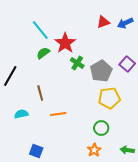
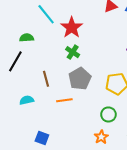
green semicircle: (43, 53) -> (27, 38), moved, turned 32
green cross: (77, 63) -> (73, 52), moved
gray pentagon: (101, 71) -> (80, 79), moved

